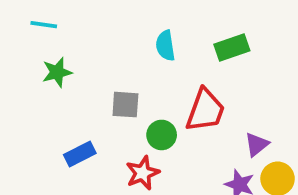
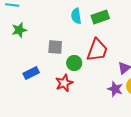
green rectangle: (232, 48) -> (100, 17), moved

